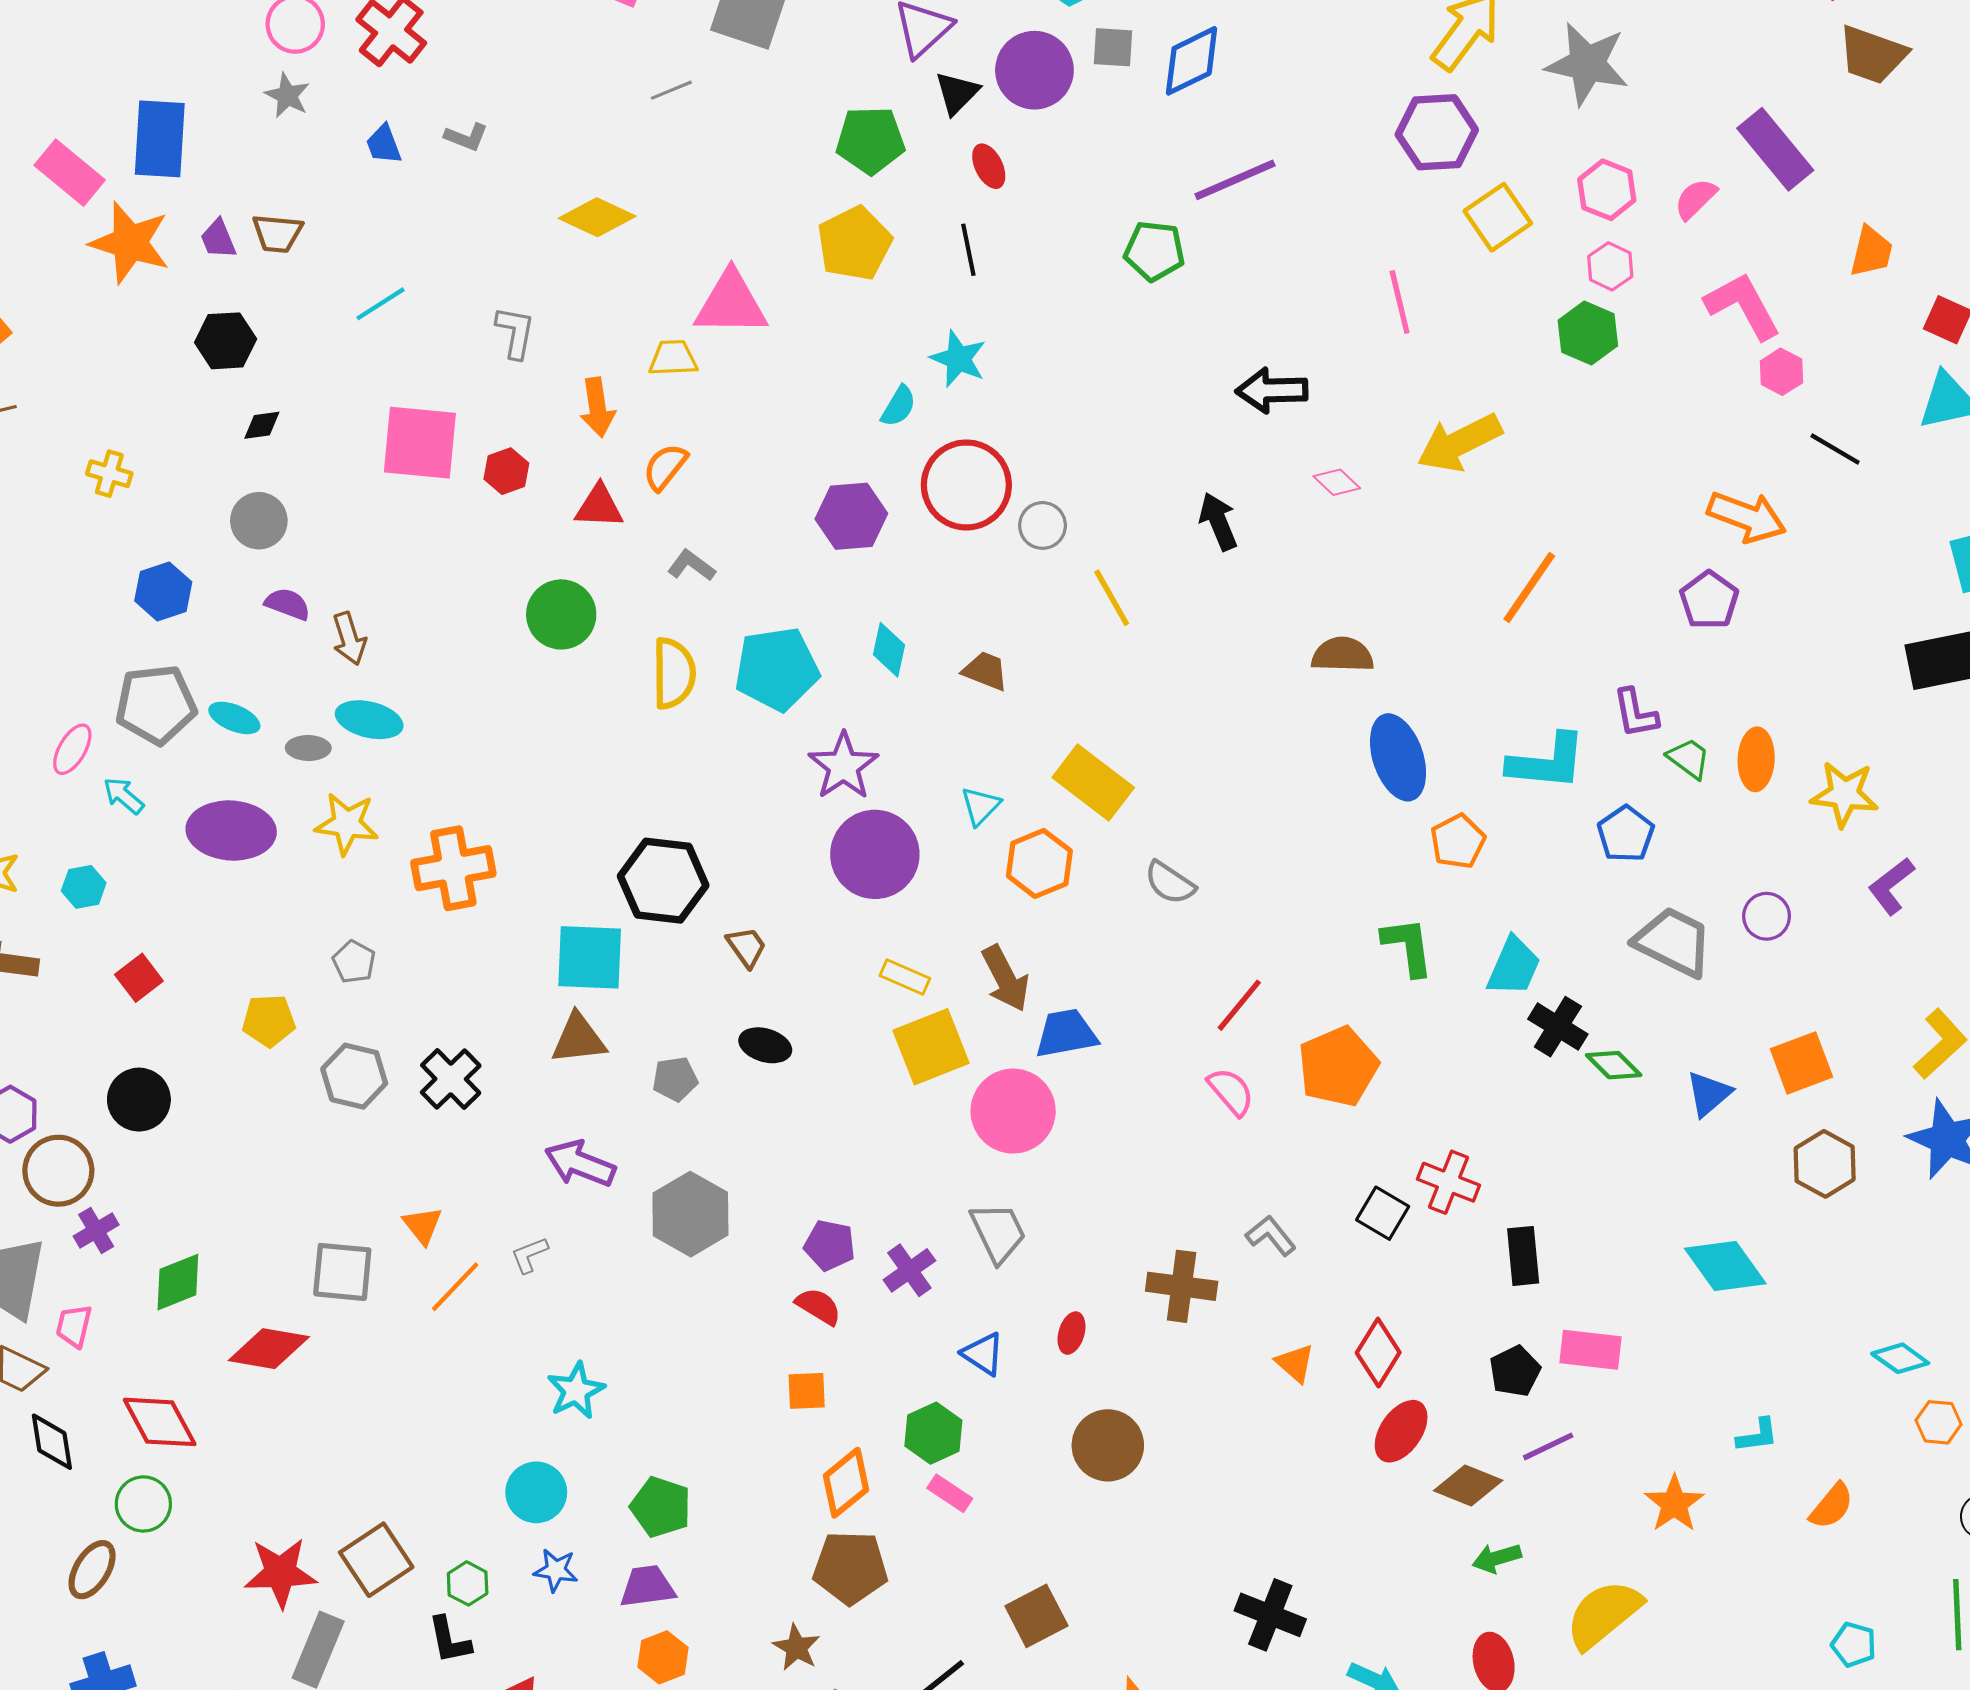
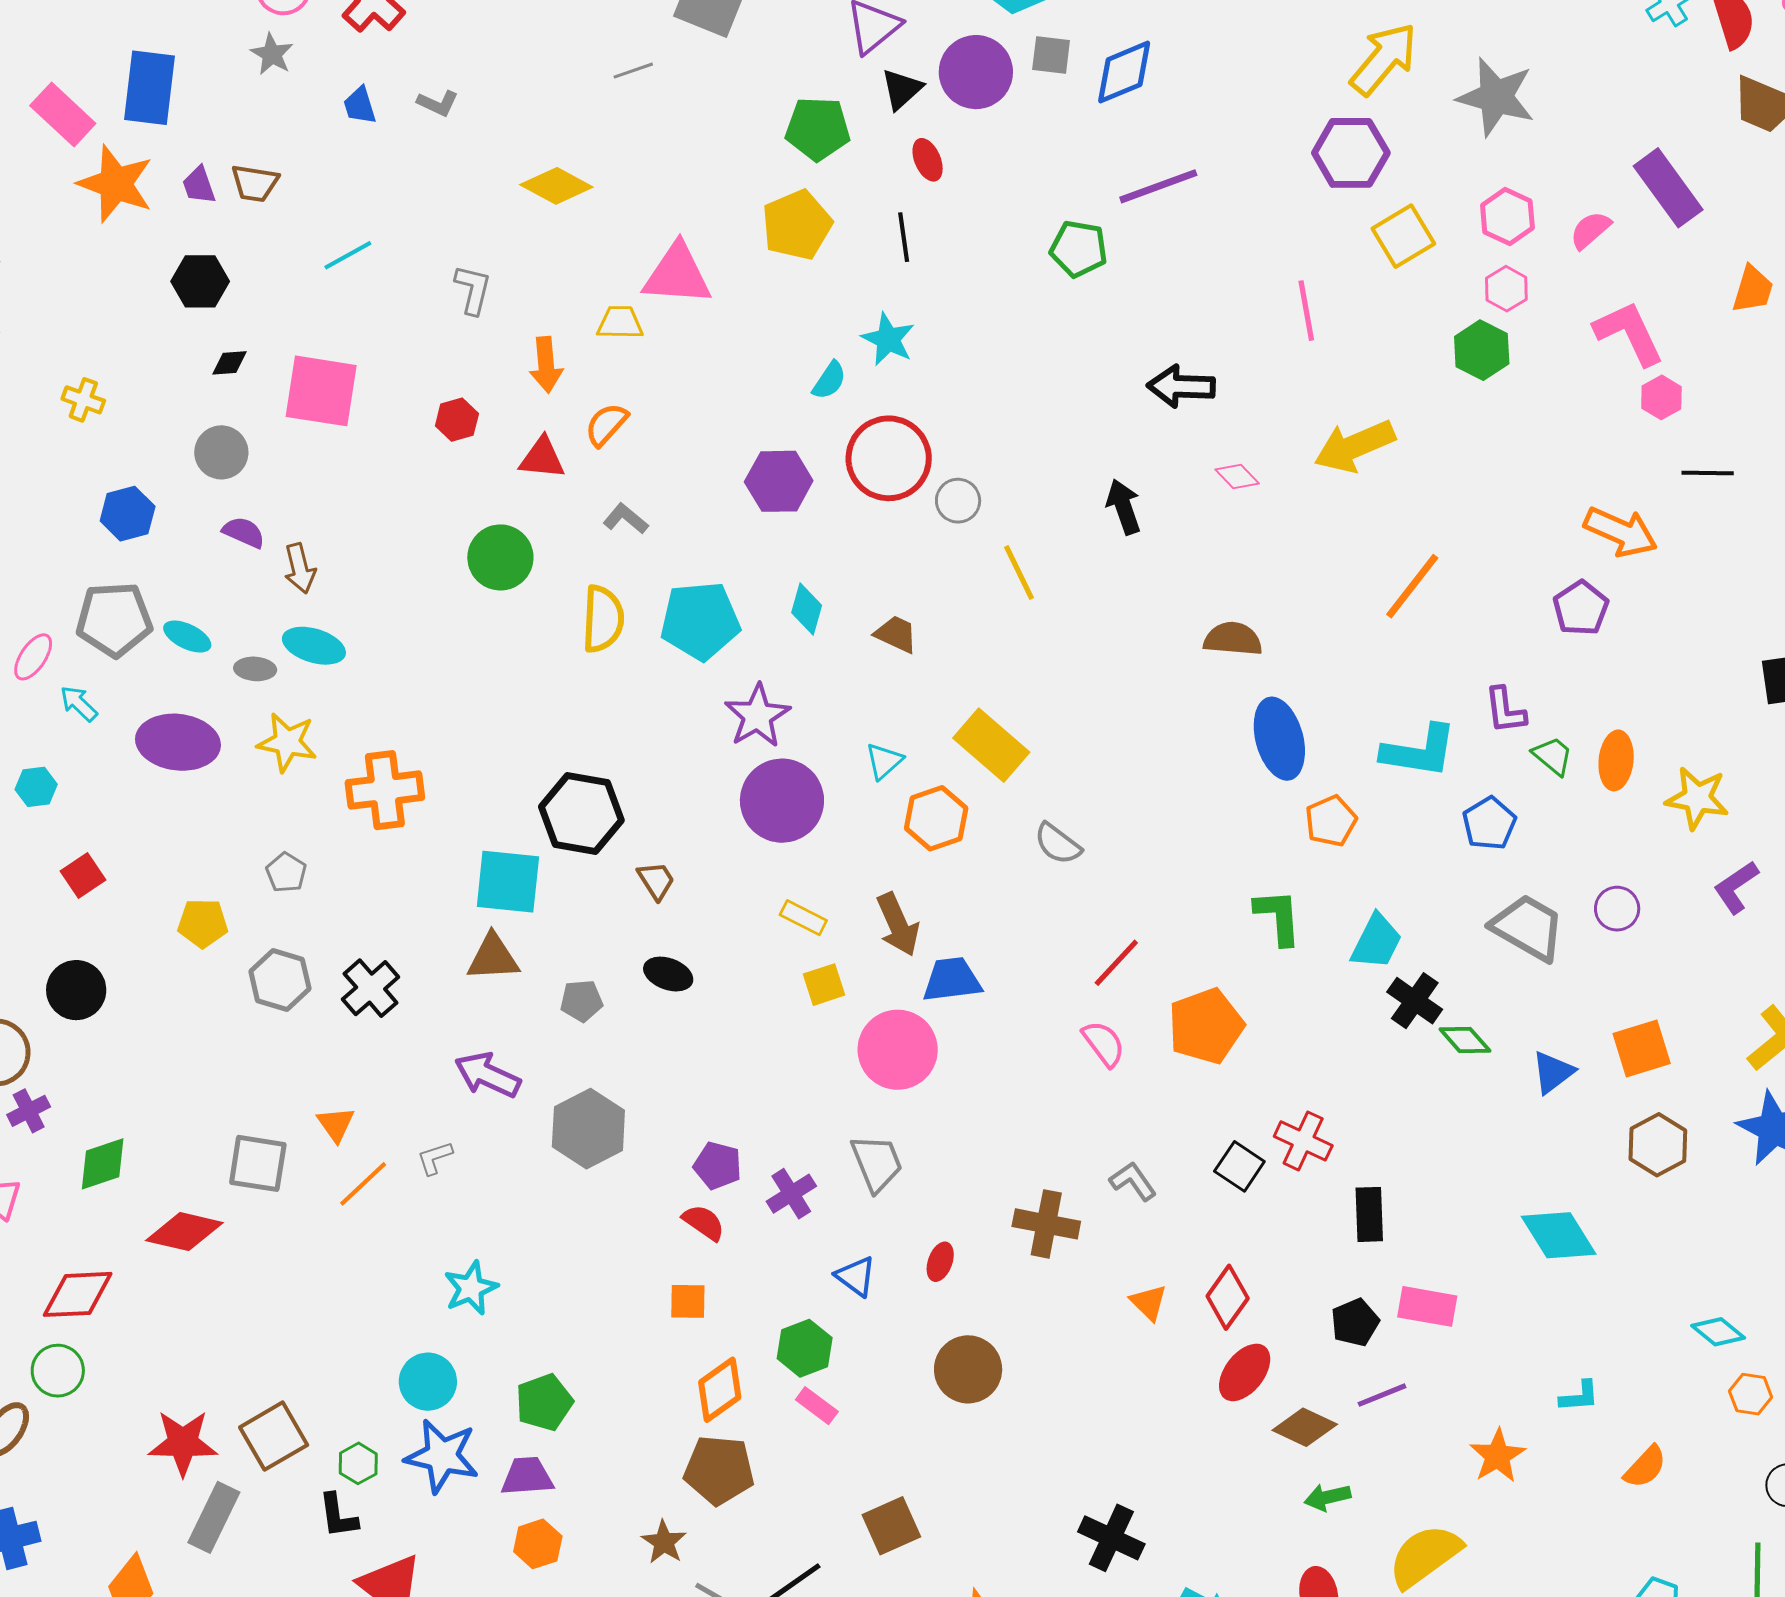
pink square: (420, 443) -> (321, 391), moved
black line: (1835, 449) -> (1708, 473), turned -33
yellow square: (931, 1047) -> (824, 985), size x0.6
red diamond: (160, 1422) -> (78, 1294), turned -68
green pentagon: (661, 1507) -> (544, 1402), turned 30
blue star: (556, 1570) -> (442, 1456), size x1.8

